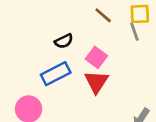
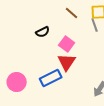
blue rectangle: (56, 74) -> (51, 78), moved

